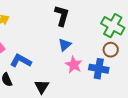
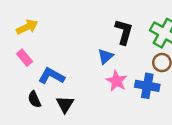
black L-shape: (62, 16) -> (124, 32), moved
black triangle: (42, 87) -> (65, 104), moved

